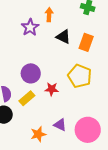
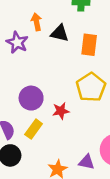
black triangle: (63, 37) -> (60, 33), moved
yellow pentagon: (80, 76) -> (91, 87), turned 30
purple triangle: (60, 125) -> (87, 162), moved

